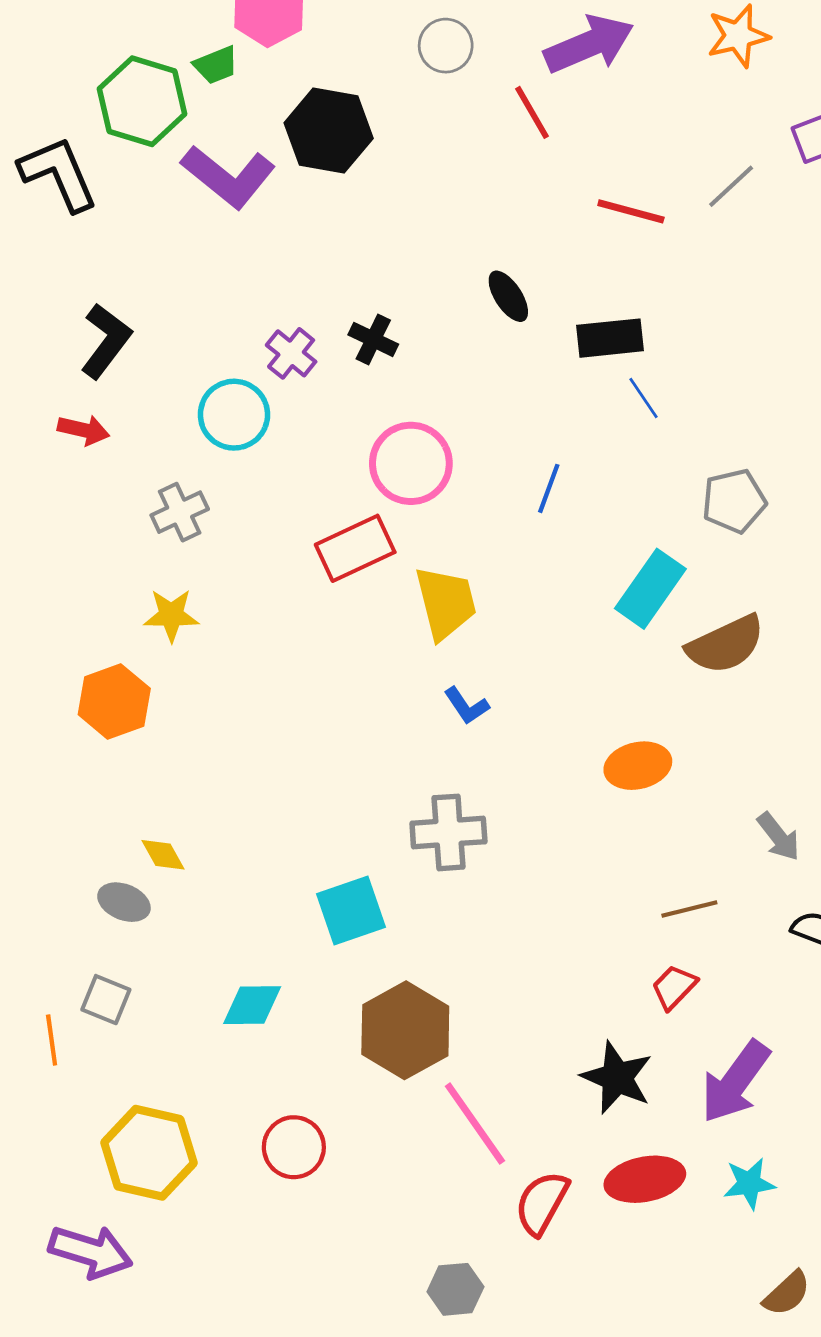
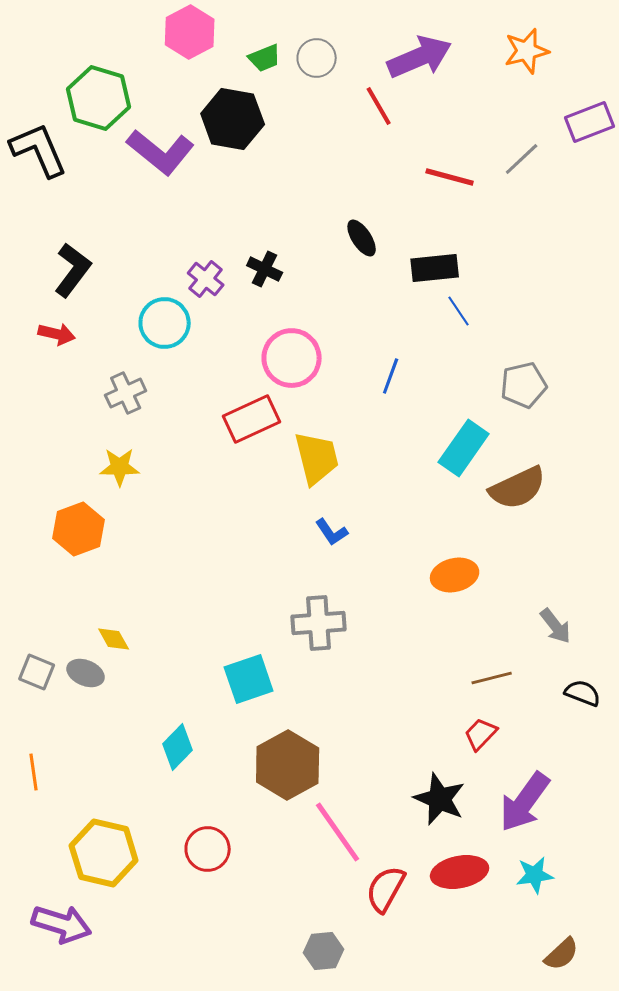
green trapezoid: (216, 65) -> (265, 58), moved
gray square: (106, 1000) -> (37, 672), moved
cyan diamond: (252, 1005) -> (178, 747), turned -45

